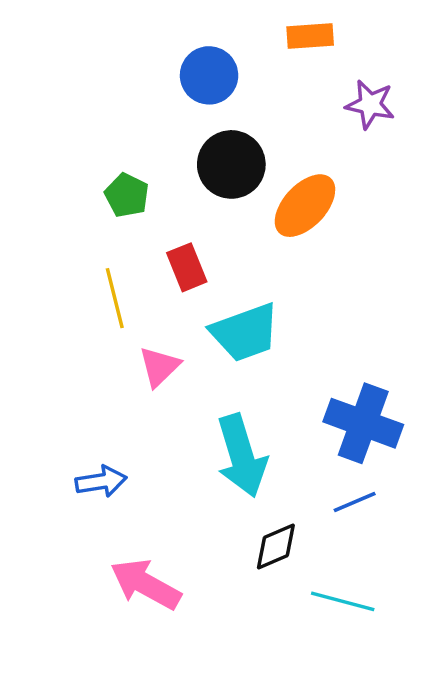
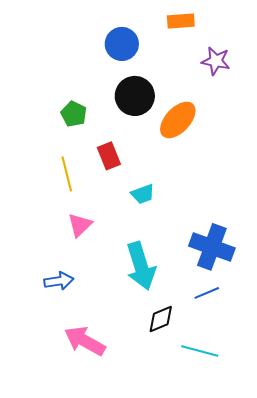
cyan trapezoid: (245, 332) -> (143, 194), size x0.6
pink triangle: (159, 367) -> (80, 225), moved

